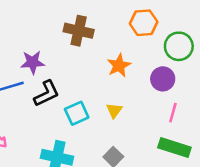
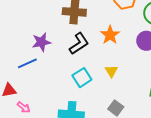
black L-shape: (47, 93) -> (79, 44), moved

